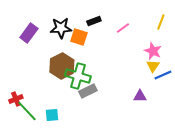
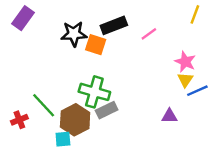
black rectangle: (94, 21) -> (114, 25), size x1.5
yellow line: (161, 22) -> (195, 14), moved
purple rectangle: (29, 33) -> (23, 18), moved
brown hexagon: (62, 66) -> (75, 120), moved
green line: (27, 111) -> (44, 105), moved

